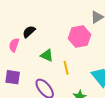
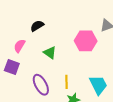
pink semicircle: (14, 45) -> (19, 46), moved
yellow line: (66, 68) -> (66, 82), moved

